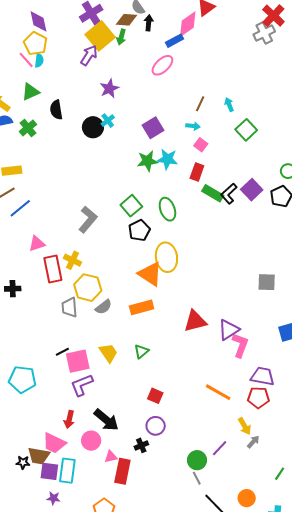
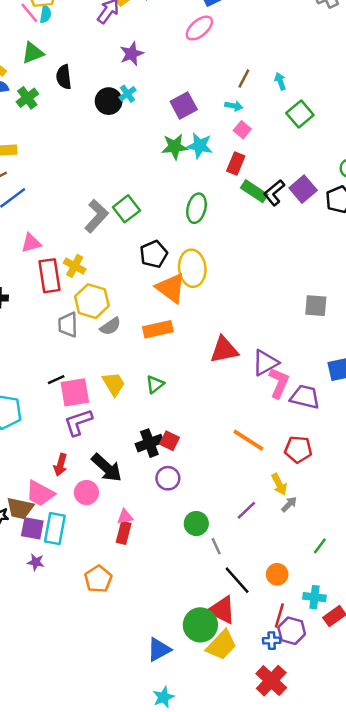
green square: (131, 206) -> (126, 209), moved
green ellipse: (167, 209) -> (197, 208), turned 30
black pentagon: (139, 230) -> (154, 254), moved
purple trapezoid: (263, 376) -> (305, 397), moved
black cross: (141, 445) -> (149, 443), moved, size x1.5
pink triangle: (111, 457) -> (125, 517), moved
green circle: (197, 460) -> (196, 524), moved
red rectangle: (122, 471) -> (124, 533), size x0.7

